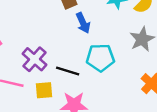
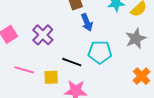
purple cross: (35, 59) -> (43, 35), moved

